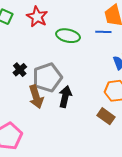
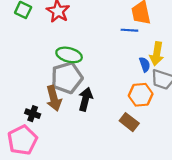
green ellipse: (68, 36) -> (69, 55), moved
black cross: (20, 70) -> (33, 114), moved, turned -32

